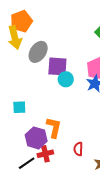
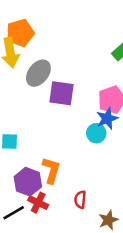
cyan circle: (66, 79) -> (96, 133), moved
red cross: (45, 154) -> (38, 203), turned 35

